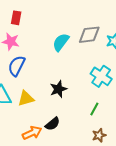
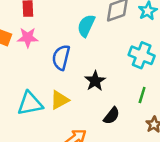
blue semicircle: (17, 66) -> (61, 57), moved
black semicircle: (53, 124) -> (112, 116), moved

